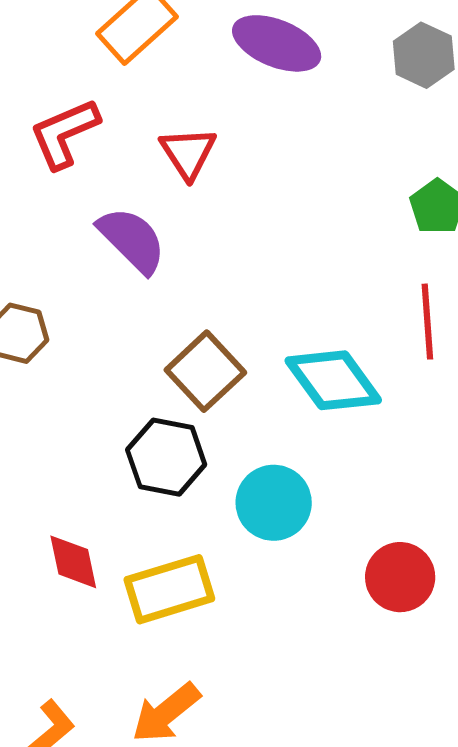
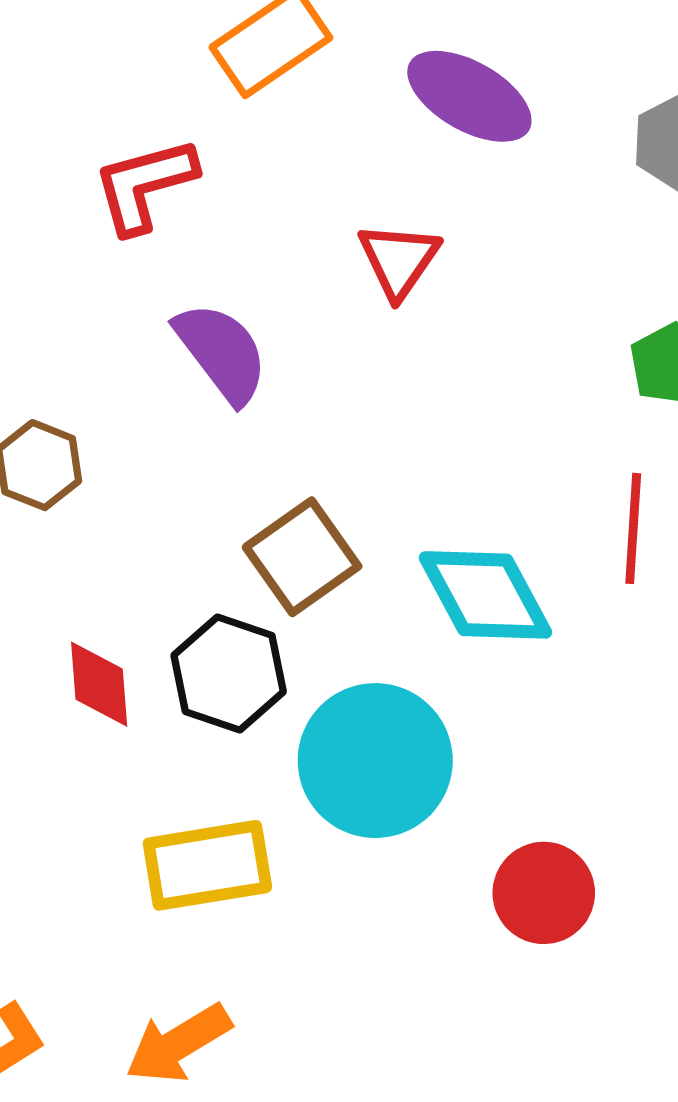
red triangle: (188, 153) -> (399, 260), moved
cyan circle: (274, 503) -> (375, 761), size x1.4
red diamond: (73, 562) -> (99, 684), moved

